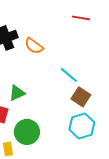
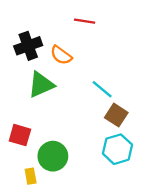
red line: (81, 18) -> (85, 21), moved
green triangle: (17, 93) -> (41, 85), moved, size x1.4

